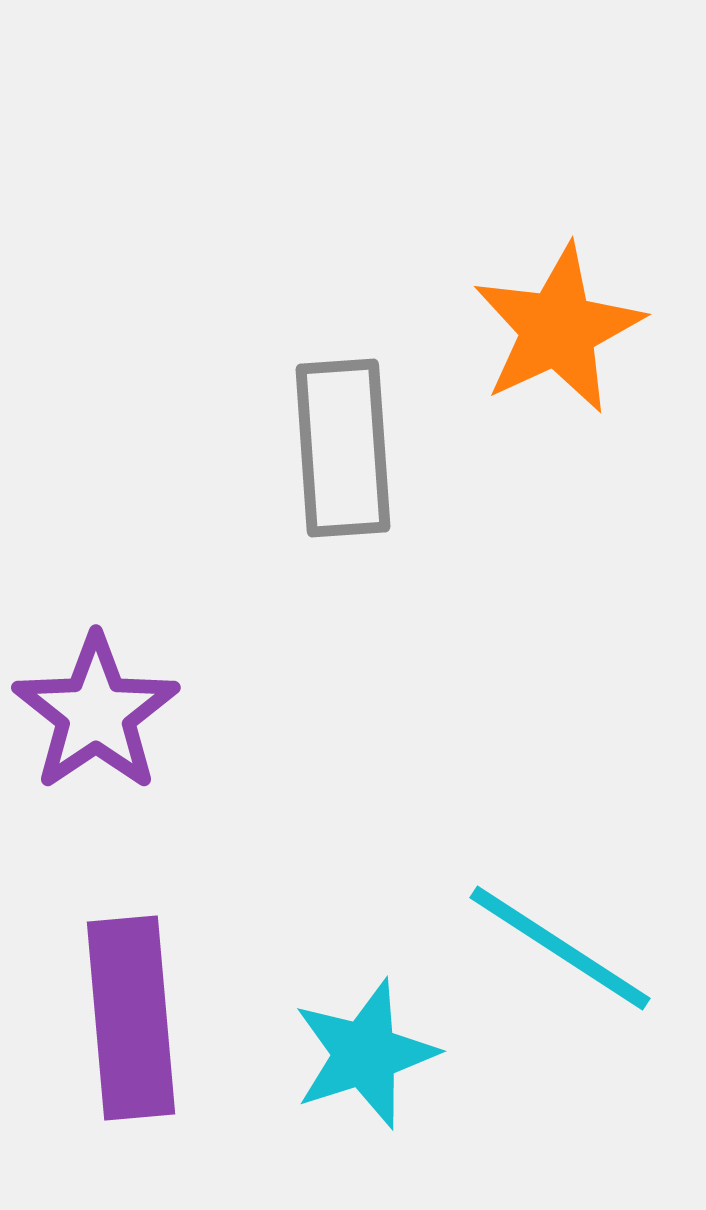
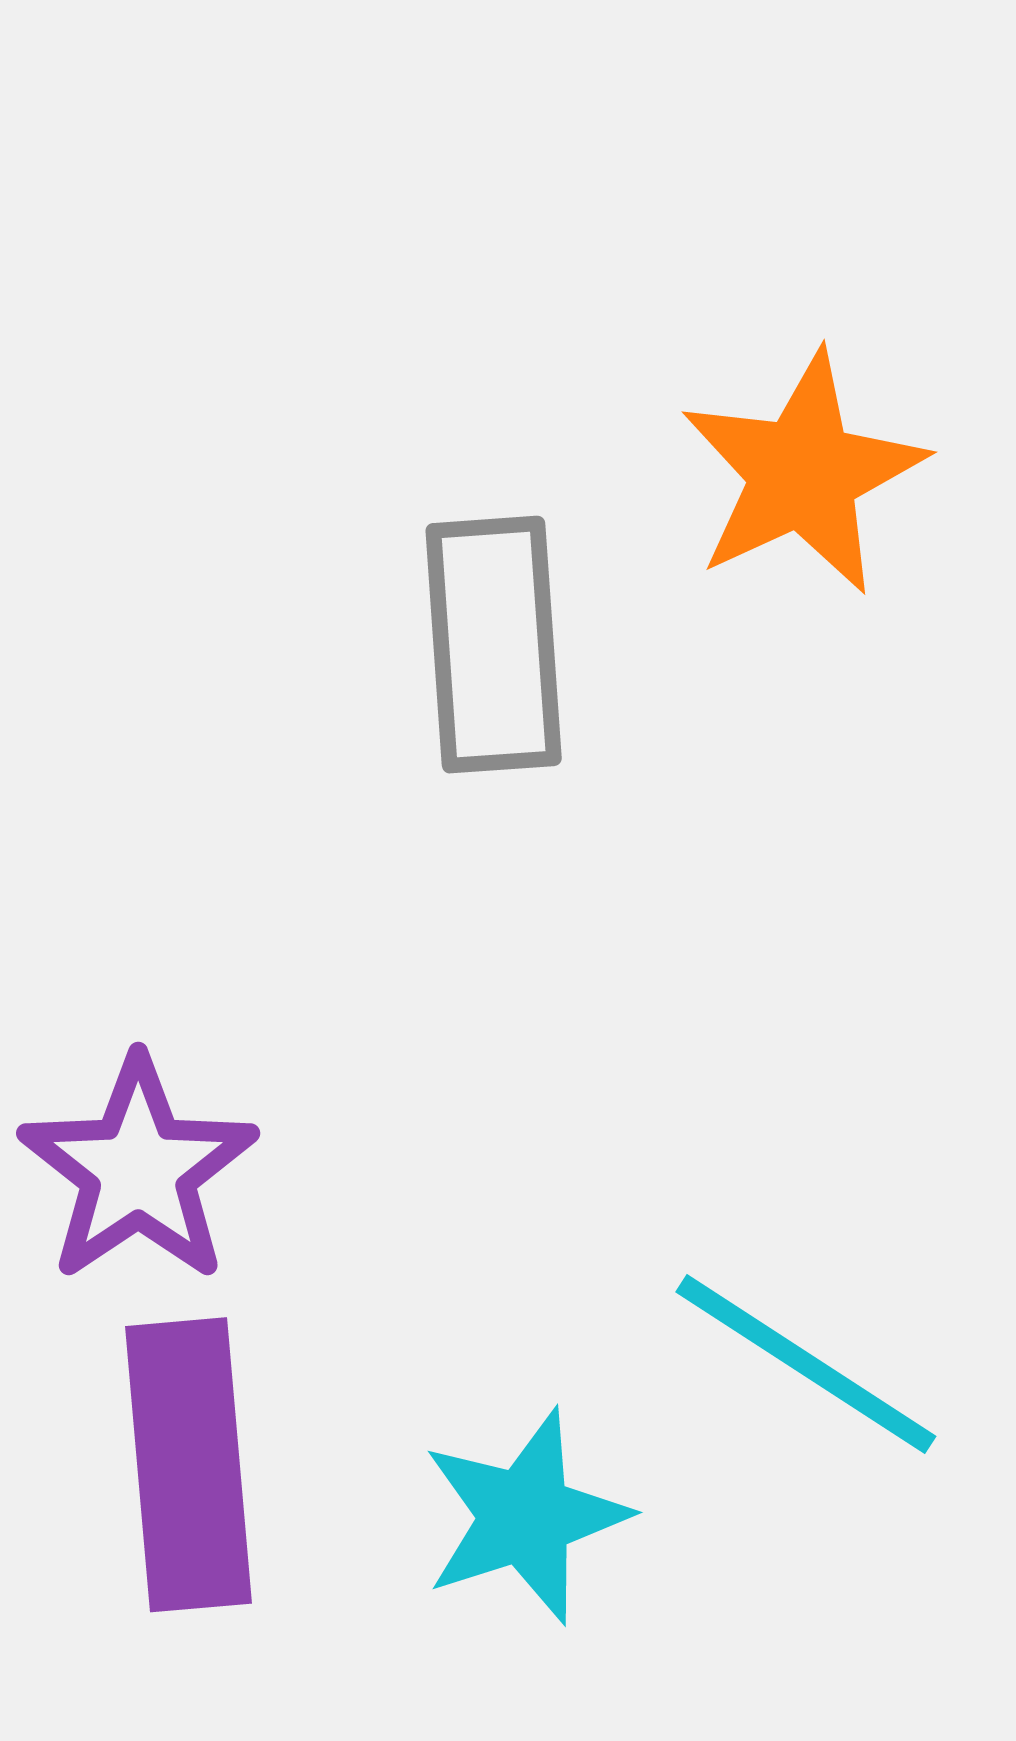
purple star: (96, 713) -> (138, 1170), moved

